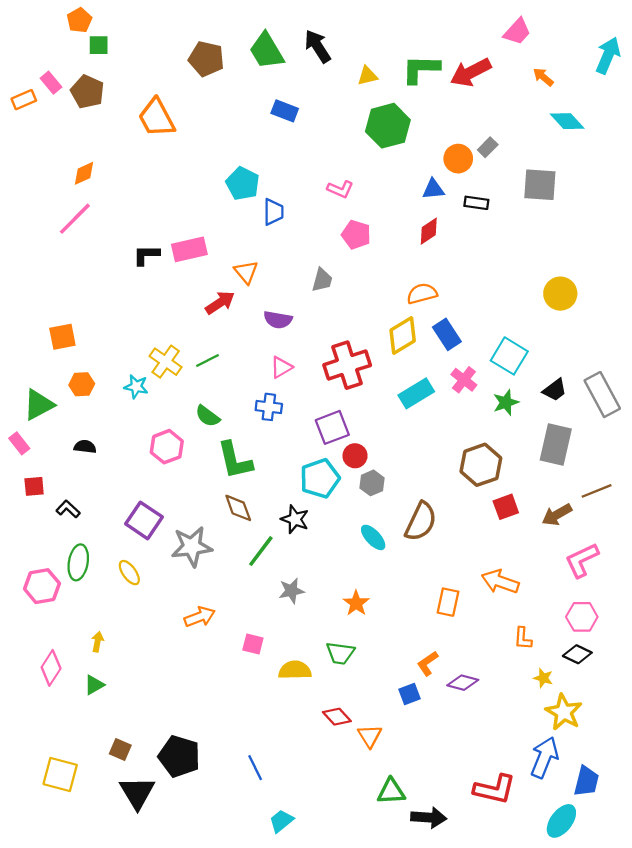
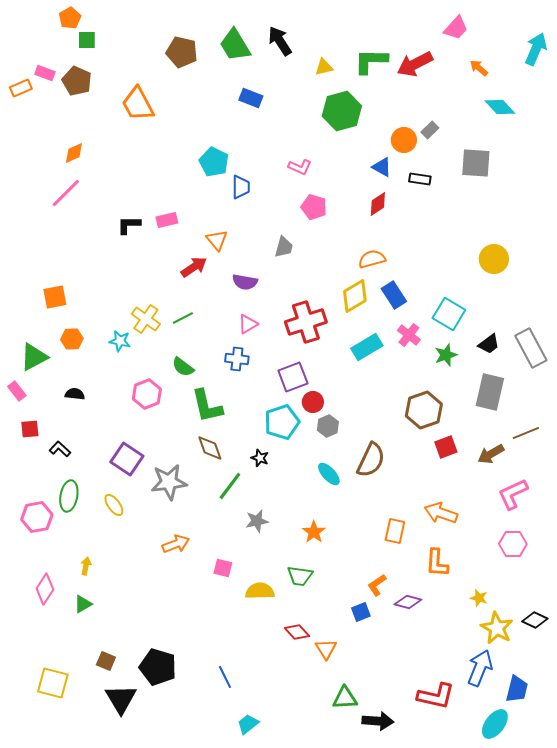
pink rectangle: (51, 83) -> (45, 73), turned -30
blue triangle: (433, 189) -> (382, 167), turned 35
pink rectangle: (189, 249) -> (167, 220), size x0.7
black star: (295, 519) -> (260, 458), size x0.7
orange L-shape: (523, 638) -> (437, 563), moved, size x1.4
black diamond: (577, 654) -> (535, 620), moved

